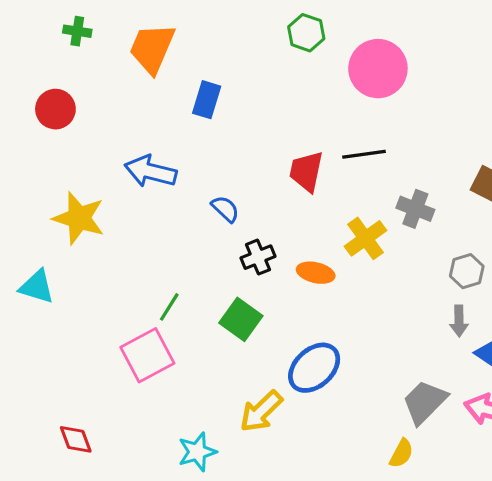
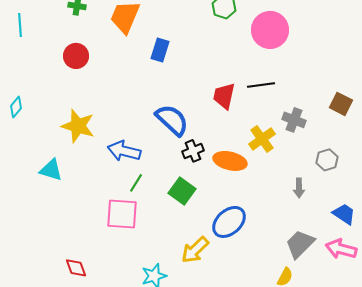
red circle: (55, 109) -> (76, 56), moved
blue arrow: (150, 171) -> (124, 151), moved
blue semicircle: (225, 209) -> (172, 120), size x1.8
orange ellipse: (316, 273) -> (230, 161), size x1.4
gray arrow: (459, 321) -> (299, 188), moved
pink square: (147, 355) -> (122, 214), turned 32

